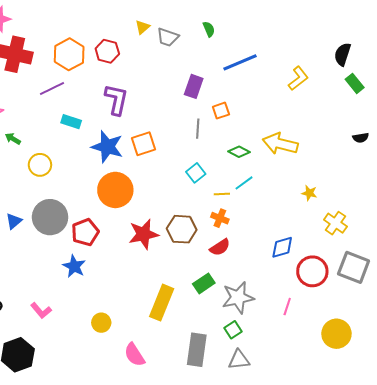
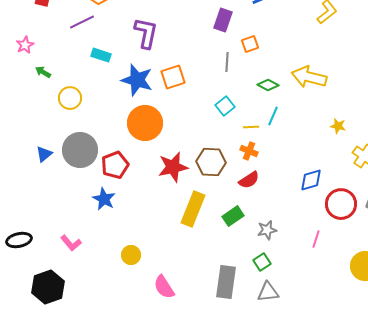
cyan line: (244, 183) -> (273, 116), turned -30
gray star: (238, 298) -> (267, 230), size x0.6
yellow rectangle: (162, 303) -> (193, 209), moved

